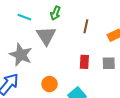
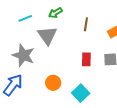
green arrow: (55, 13) -> (55, 13), turned 40
cyan line: (24, 17) -> (25, 18), turned -40

